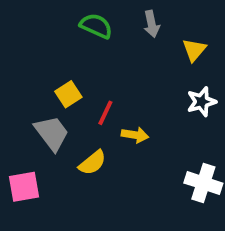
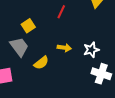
white star: (202, 102) -> (91, 50), moved
red line: (105, 113) -> (61, 12), moved

